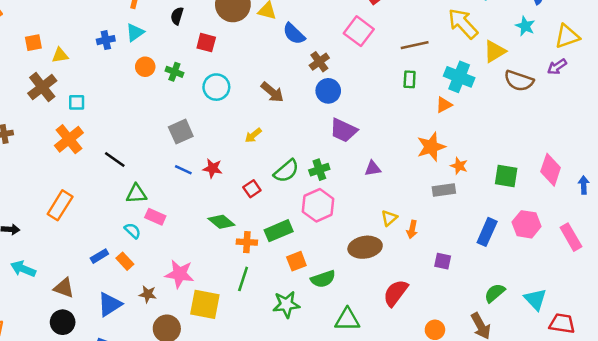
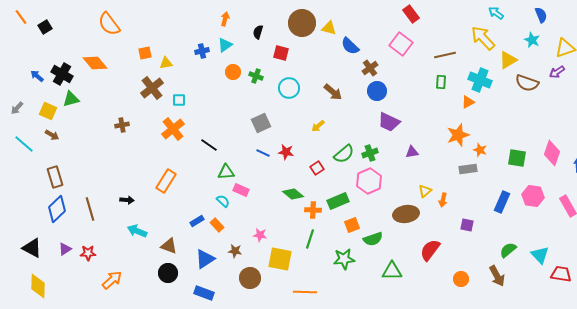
pink star: (180, 274) -> (260, 235), size x0.6

